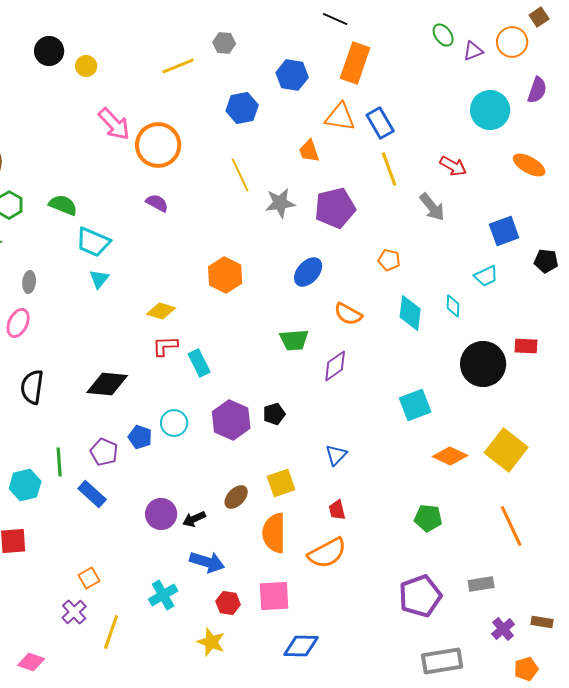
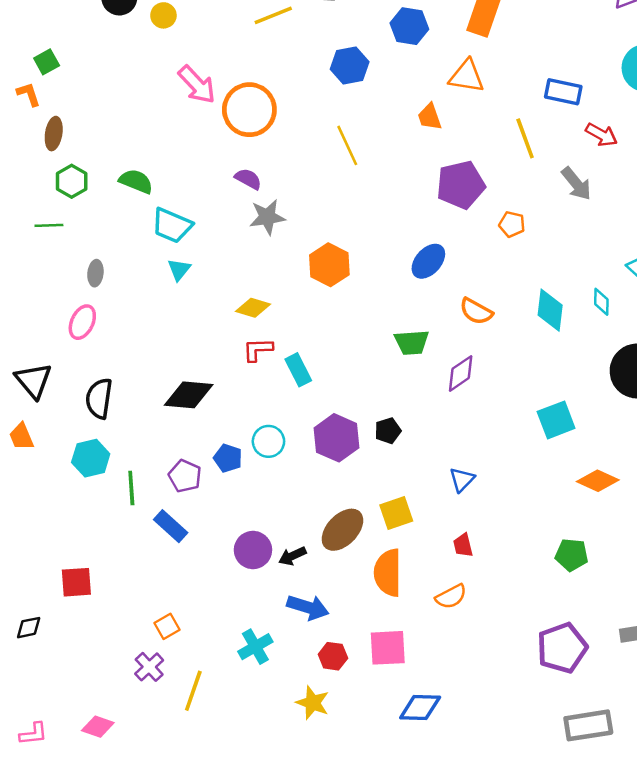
blue rectangle: (380, 123) -> (563, 92), moved, turned -48
gray star: (280, 203) -> (267, 217), moved
orange pentagon: (389, 260) -> (512, 224), moved
cyan hexagon: (25, 485) -> (91, 458), moved
brown ellipse: (236, 497) -> (342, 530), size x1.5
orange semicircle: (327, 553) -> (451, 597), size x0.7

